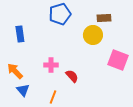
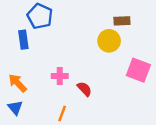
blue pentagon: (60, 14) -> (40, 16), moved, turned -30
blue triangle: (23, 90) -> (15, 108), moved

